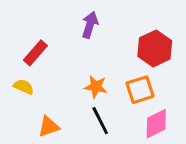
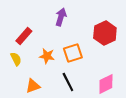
yellow semicircle: (24, 87) -> (16, 59), turned 40
orange star: (96, 87) -> (47, 56), moved
orange square: (140, 90) -> (73, 53), moved

